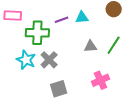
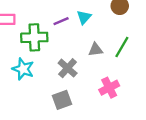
cyan triangle: (82, 17) -> (84, 17), turned -40
gray cross: (49, 60) -> (68, 68), moved

